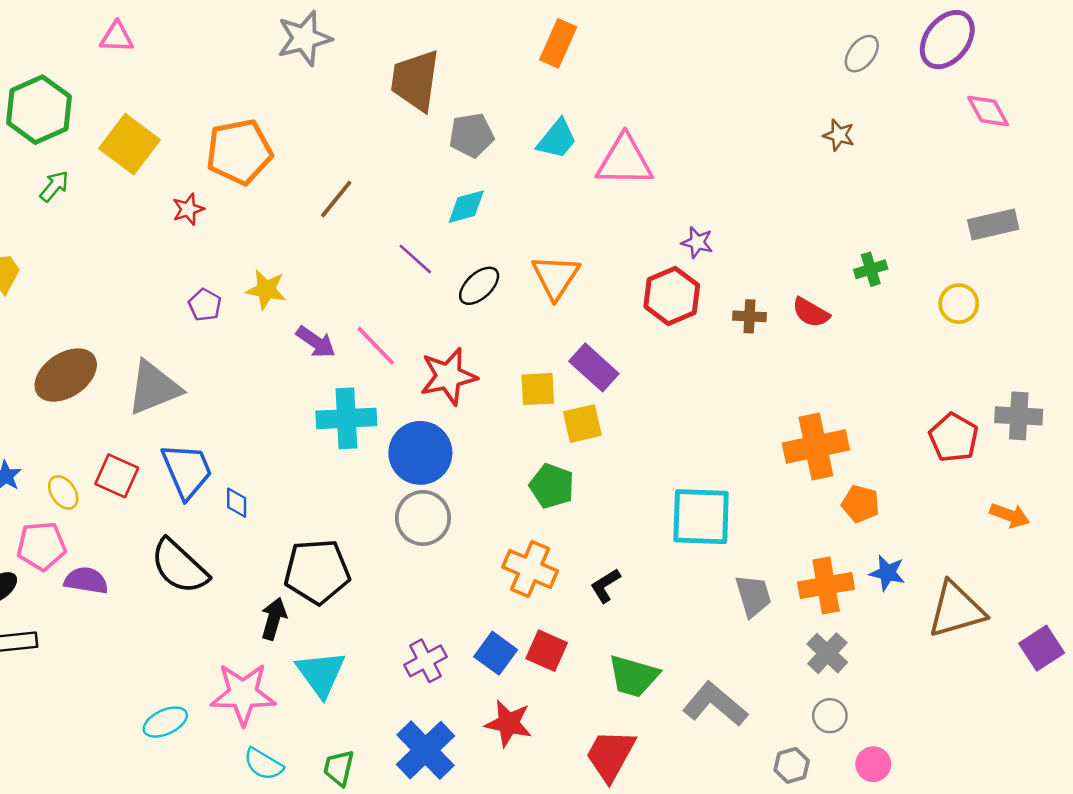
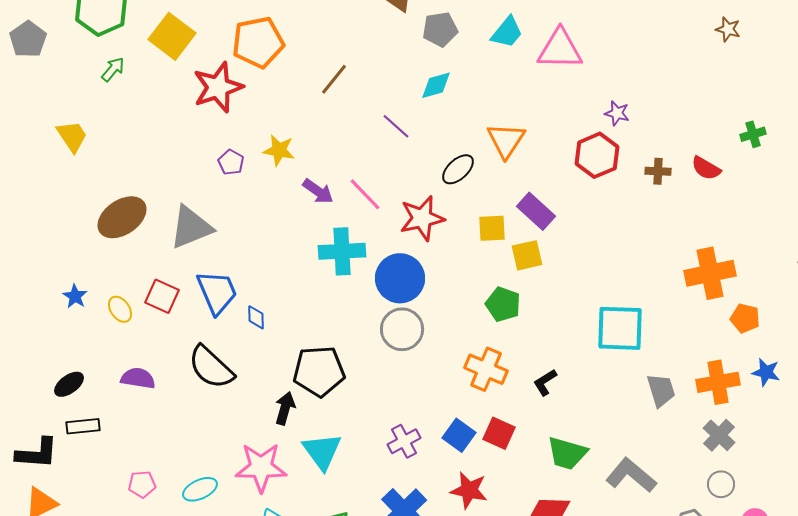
red star: (188, 209) -> (218, 87), size x2.0
black ellipse: (479, 286) -> (458, 169), moved
pink pentagon: (42, 546) -> (142, 484), moved, size x0.7

